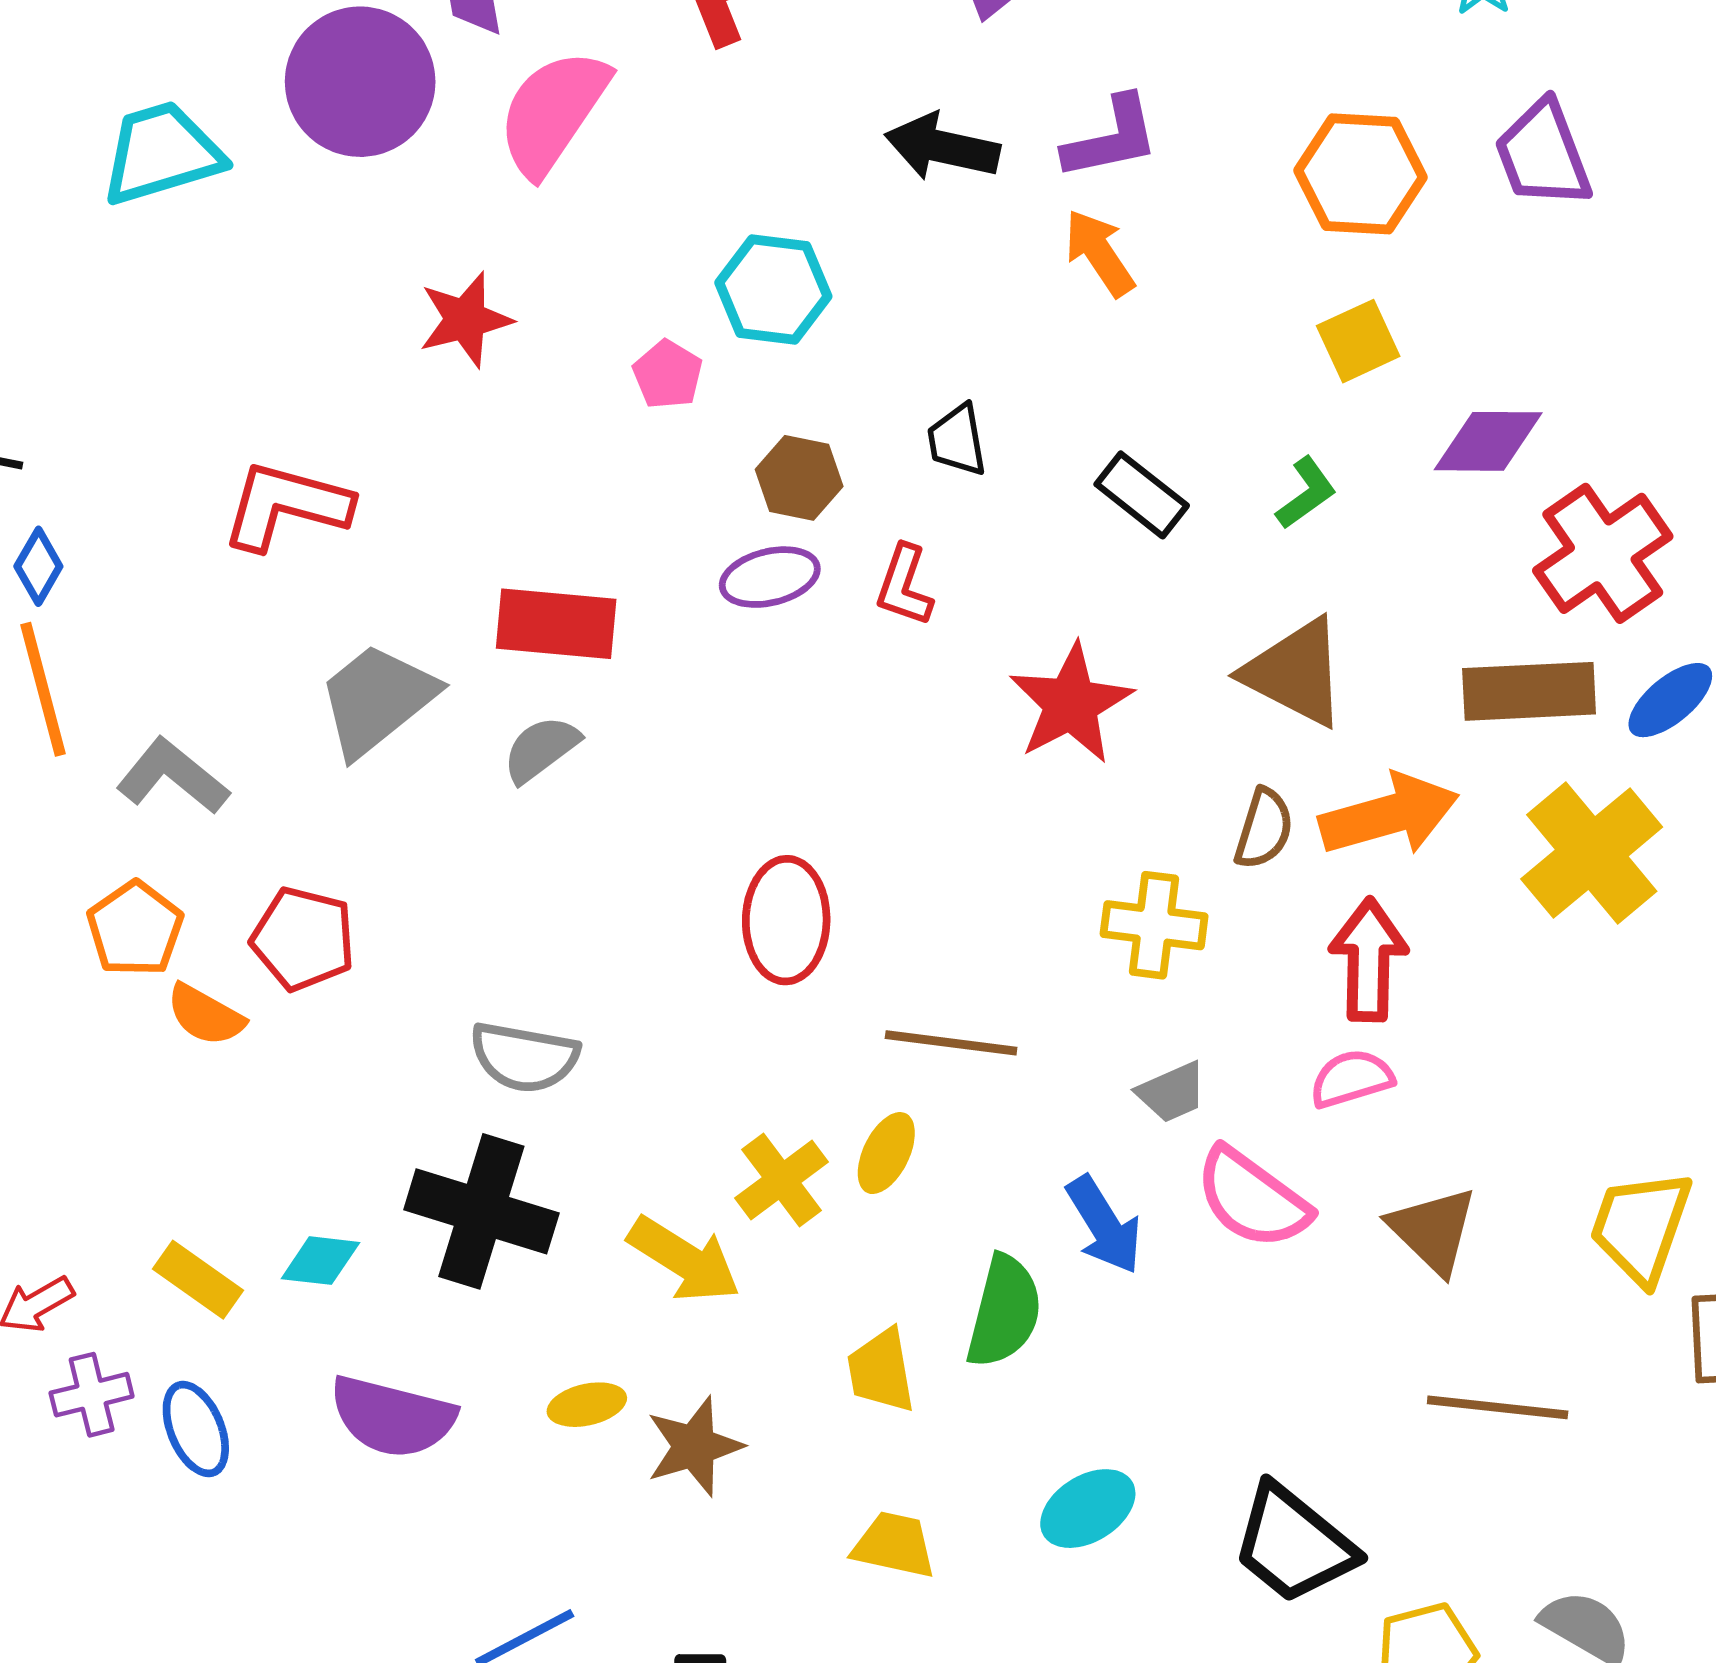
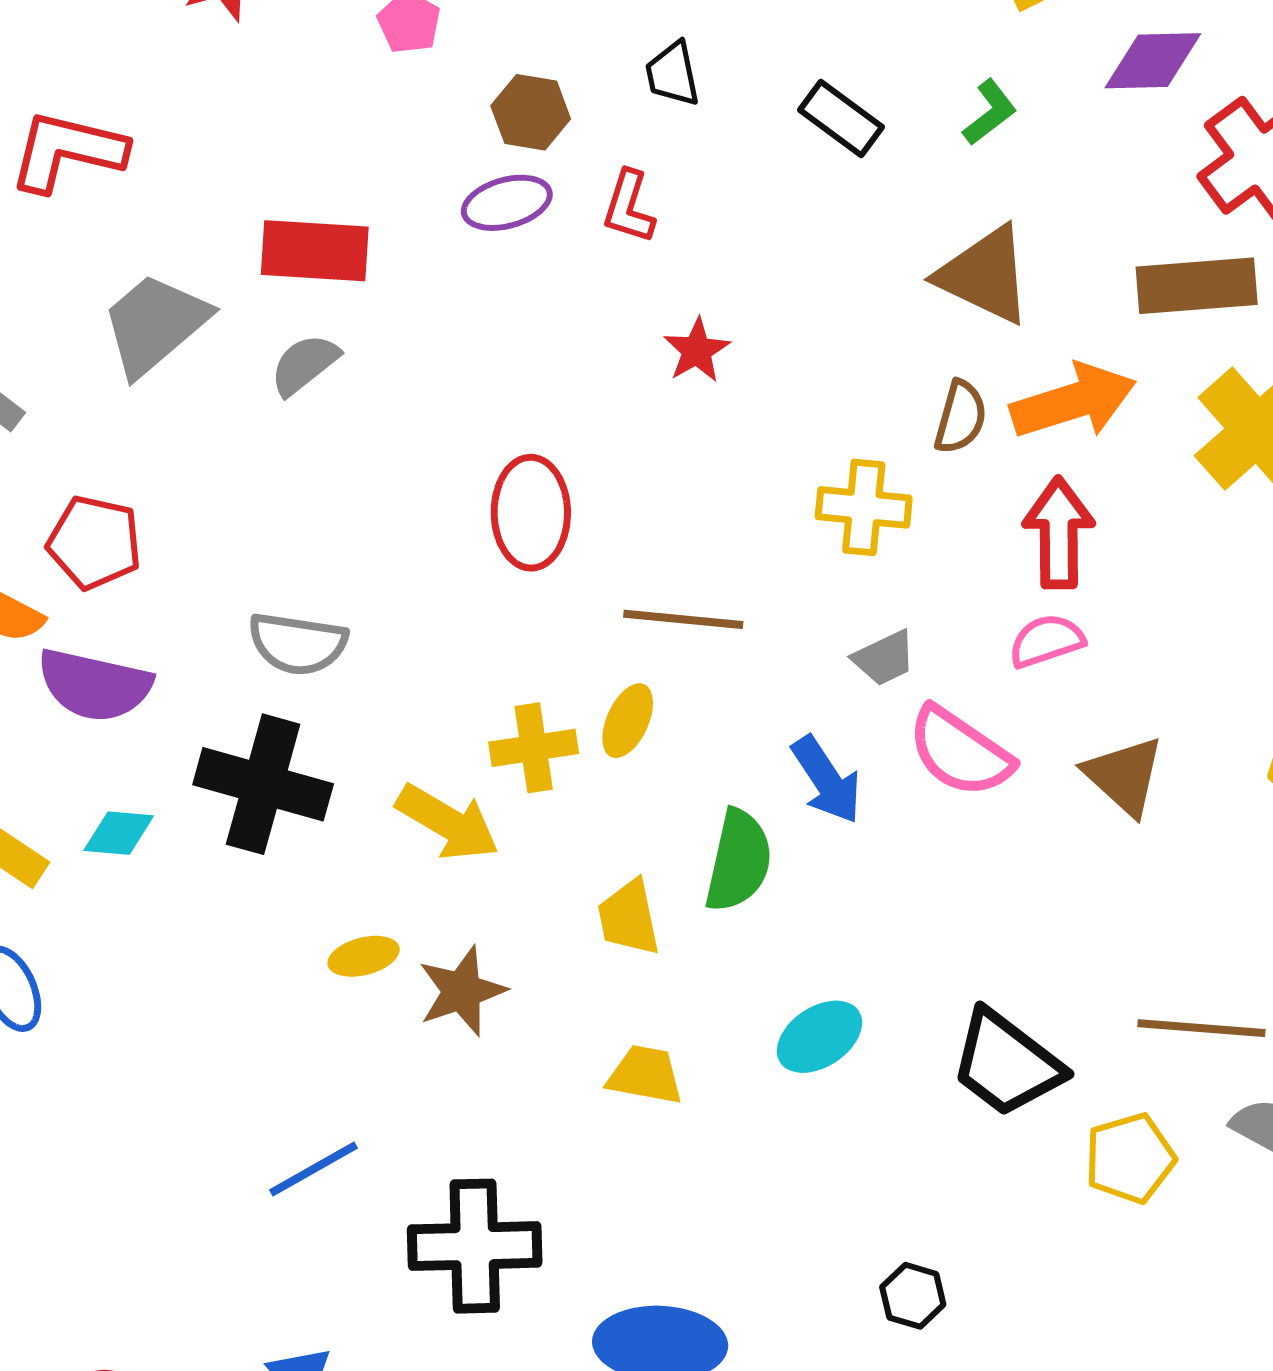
red star: (1071, 704) -> (697, 350), moved, size x0.6
yellow cross: (782, 1180) -> (534, 748), turned 30
brown line: (1498, 1407) -> (1201, 1028), moved
purple semicircle: (392, 1417) -> (95, 685), moved

